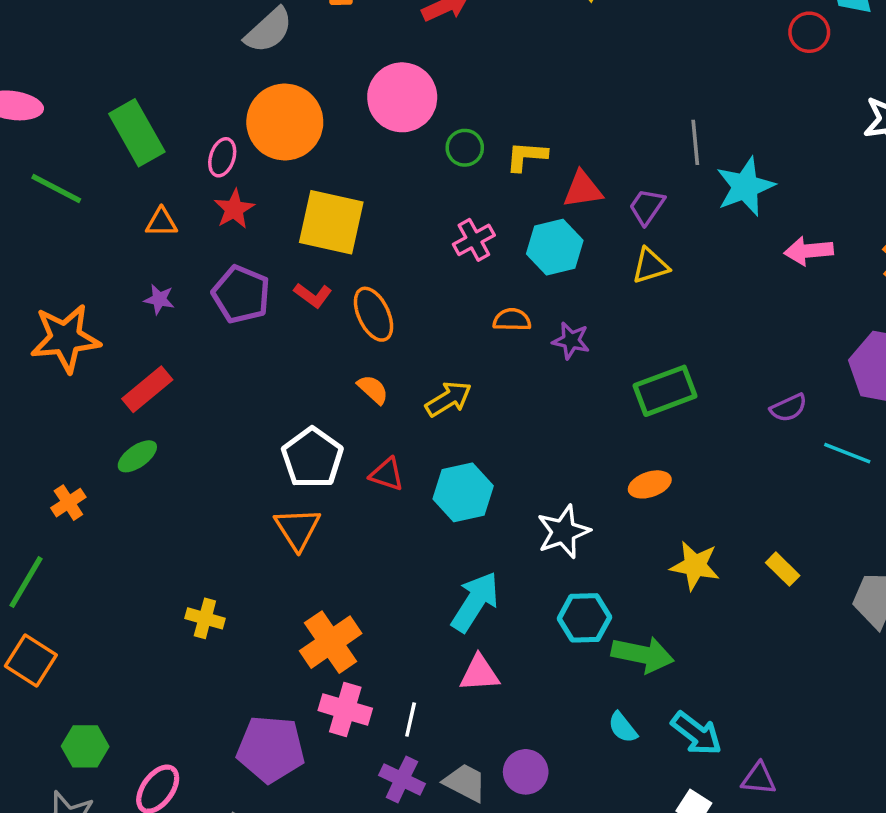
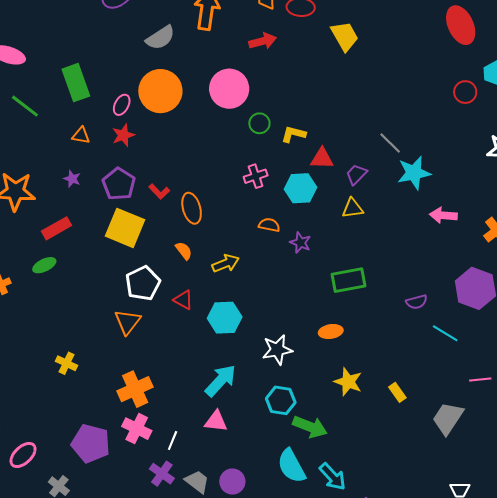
gray line: (695, 142) -> (390, 143), turned -50
yellow square: (331, 222) -> (125, 228), moved
cyan semicircle: (623, 727) -> (291, 466), size x1.8

